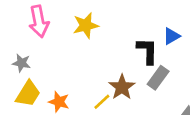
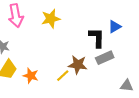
gray rectangle: (158, 78) -> (105, 58), turned 30
brown star: (122, 87) -> (78, 65), turned -30

